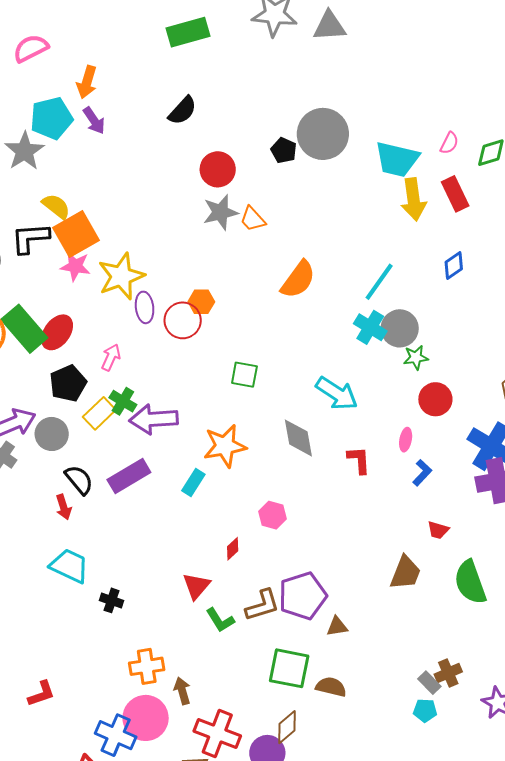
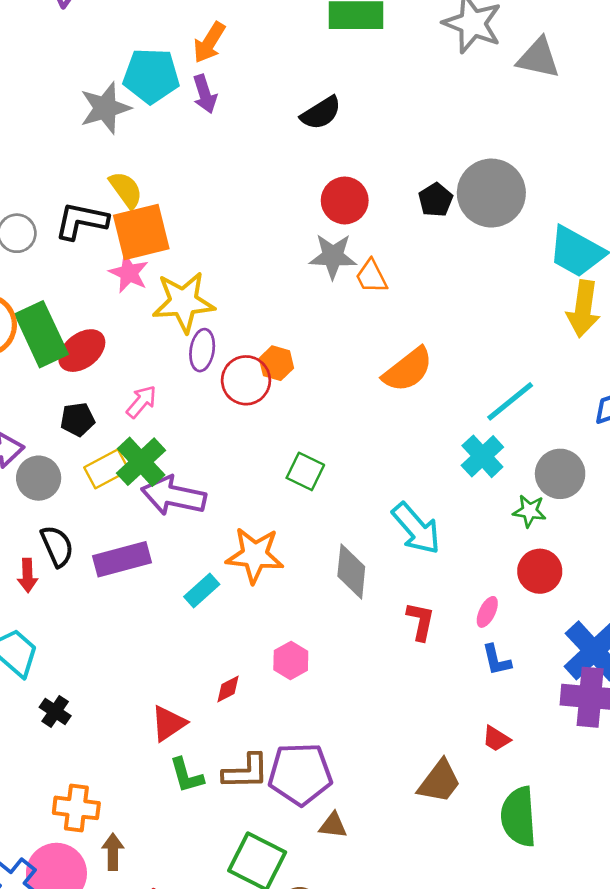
gray circle: (400, 328) -> (560, 474), moved
black pentagon: (68, 383) -> (78, 419), size x0.7
green cross: (123, 401) -> (141, 462), size x1.4
blue L-shape: (422, 473) -> (497, 660), turned 108

